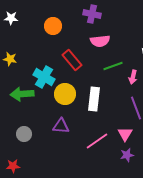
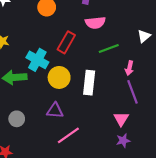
red rectangle: (72, 60) -> (66, 42), turned 70
pink arrow: (133, 77) -> (129, 68), moved
pink line: (97, 141) -> (68, 135), moved

